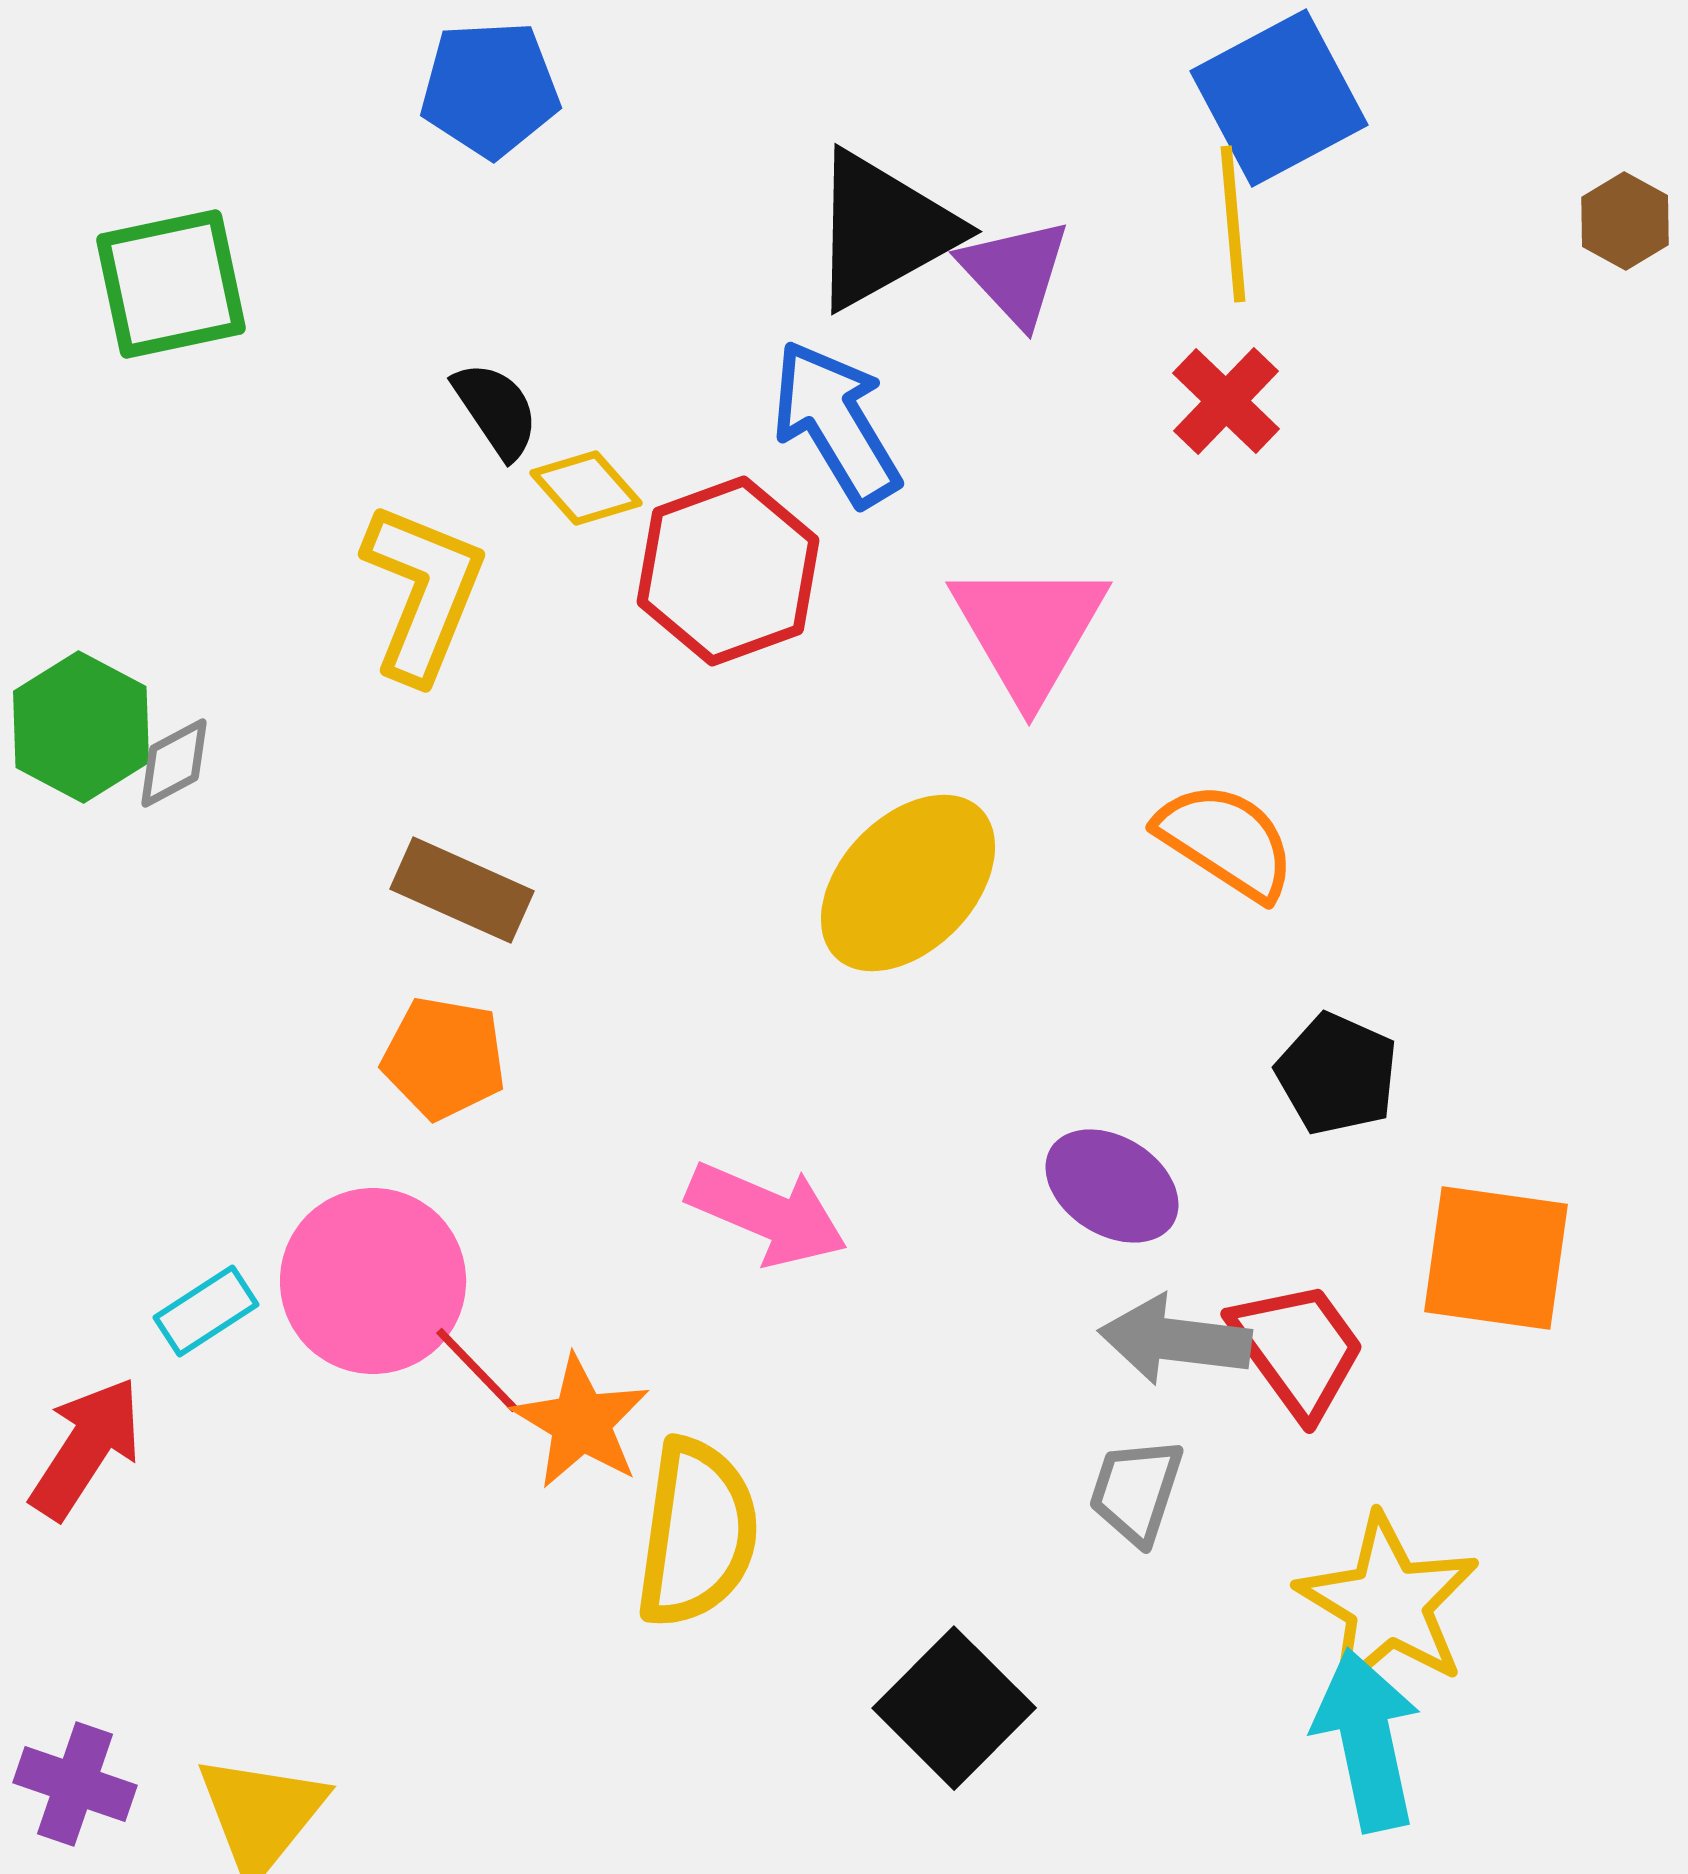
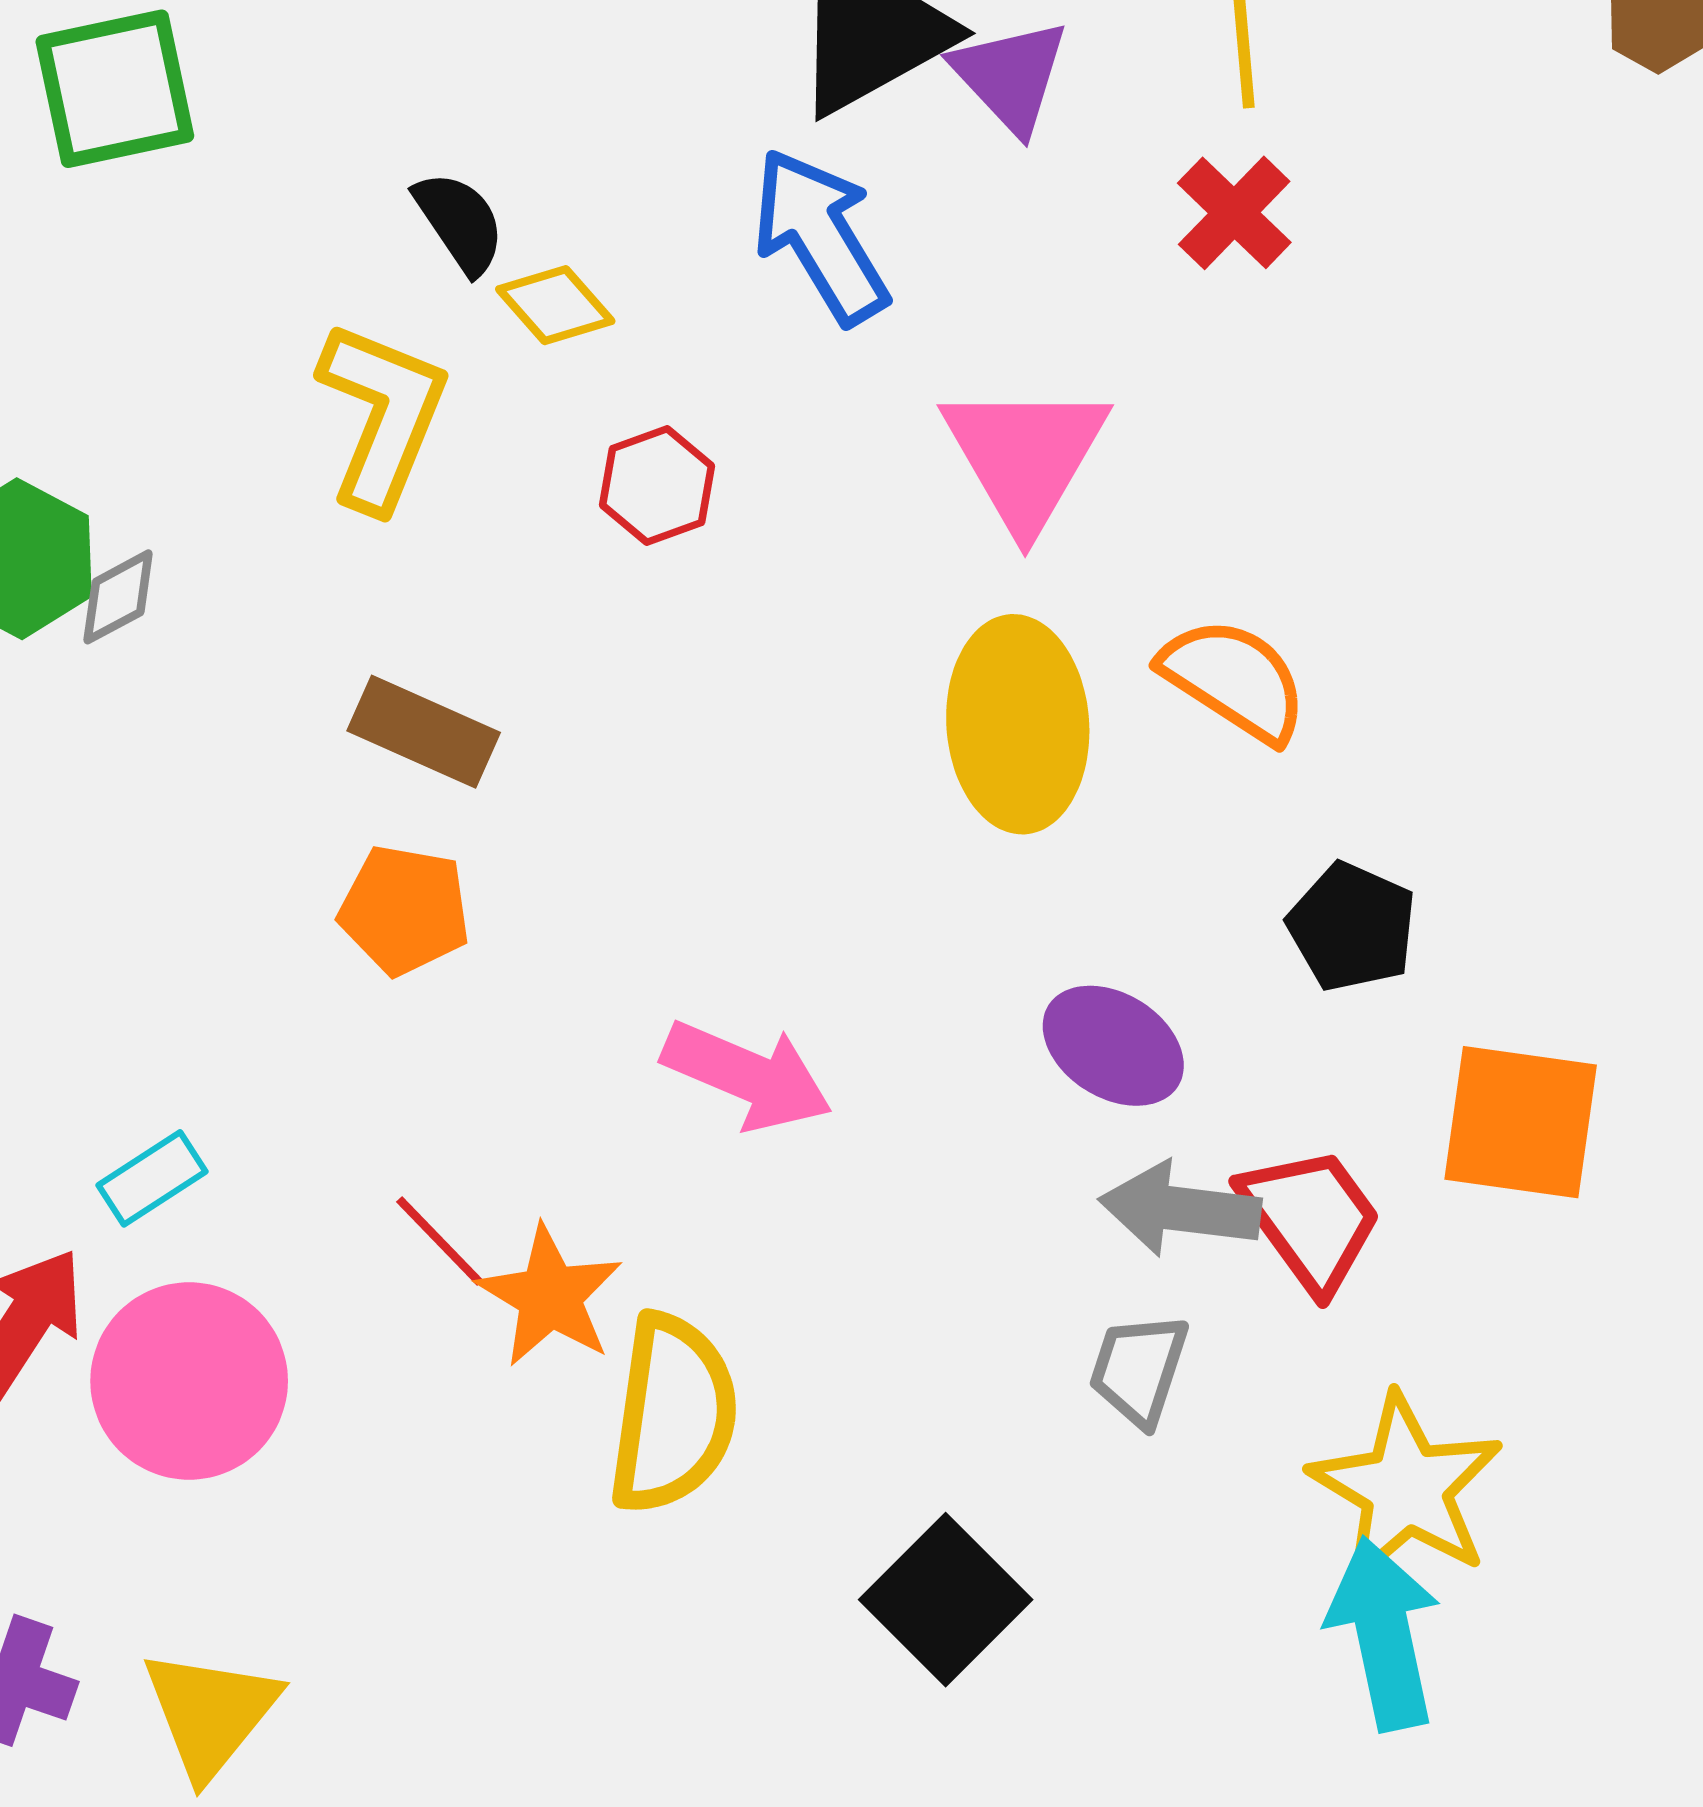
red hexagon: (728, 571) -> (657, 486), moved, size x0.6
yellow ellipse: (908, 883) -> (1018, 724), moved, turned -48
pink circle: (373, 1281) -> (189, 1381), moved

